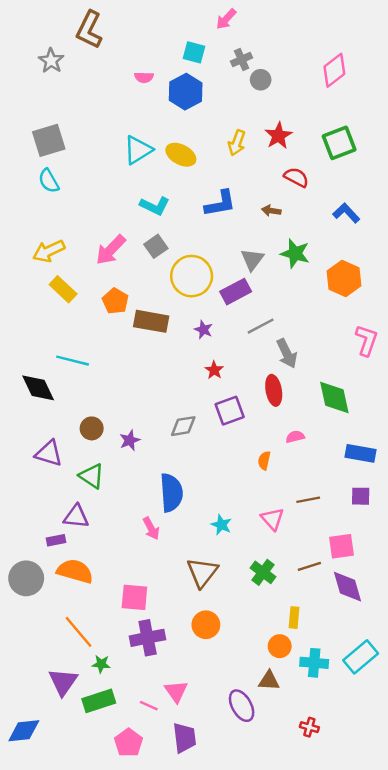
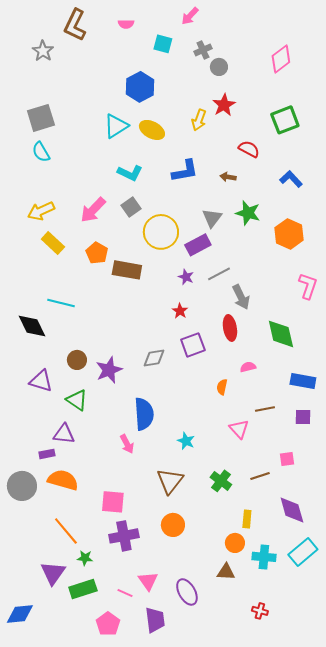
pink semicircle: (144, 77) -> (126, 24), moved
blue hexagon: (186, 92) -> (140, 87), moved
red star: (278, 136) -> (224, 105), moved
purple star: (203, 330) -> (186, 277), moved
purple star: (130, 440) -> (109, 370), size x1.5
brown line: (308, 500) -> (265, 409), moved
pink triangle: (273, 519) -> (239, 429), moved
pink square: (342, 546) -> (287, 459), size x0.7
purple diamond: (347, 587) -> (292, 510), moved
purple ellipse: (242, 706) -> (187, 592), moved

